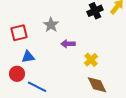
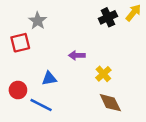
gray star: (51, 25) -> (38, 21), moved
blue triangle: (28, 57) -> (49, 78), moved

